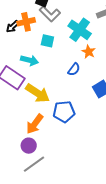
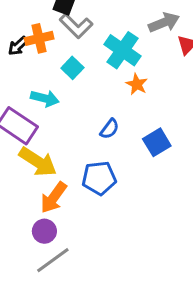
cyan square: (47, 41) -> (72, 68), turned 32
blue semicircle: (74, 69) -> (109, 129), moved
yellow arrow: (38, 93) -> (38, 162), moved

